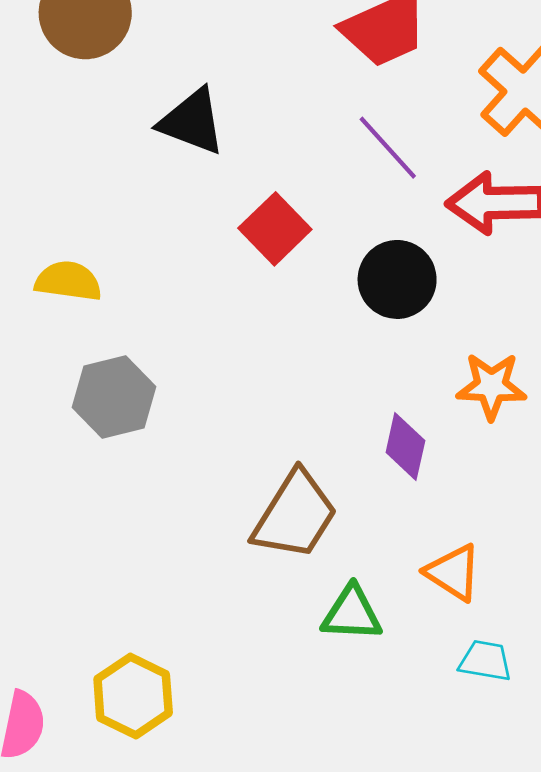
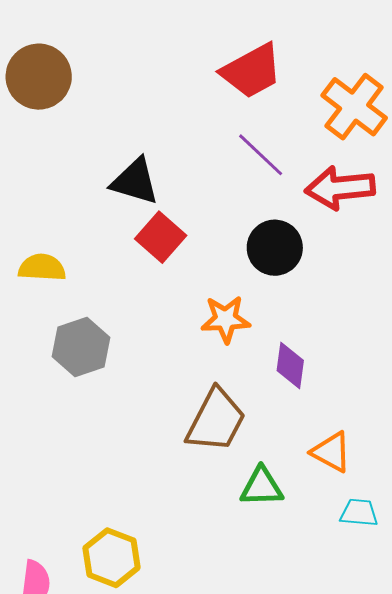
black triangle: (192, 122) -> (135, 181), moved
red square: (275, 229) -> (161, 237), moved
orange star: (491, 386) -> (226, 319), moved

